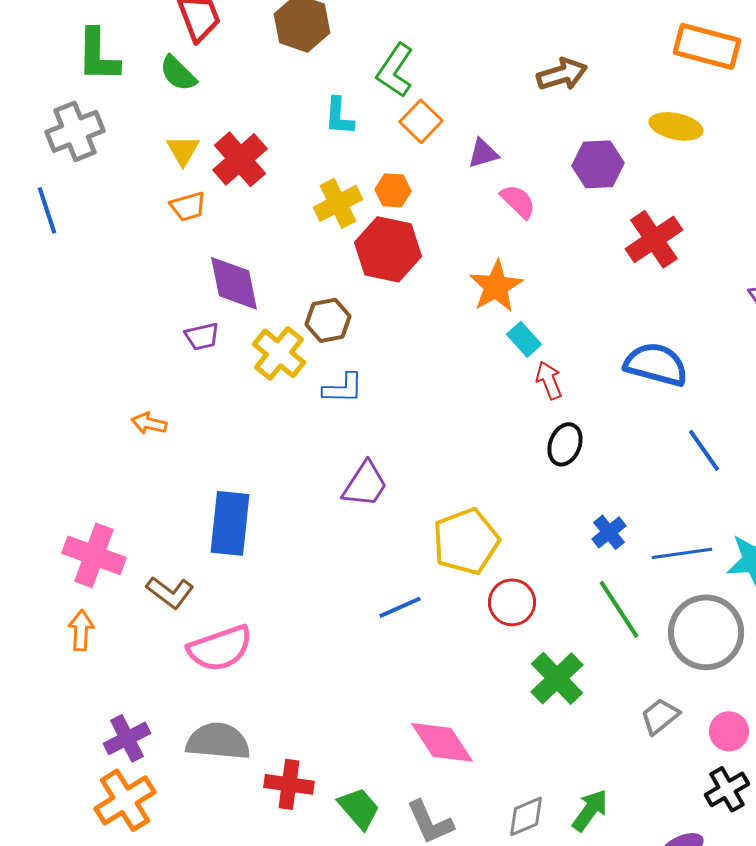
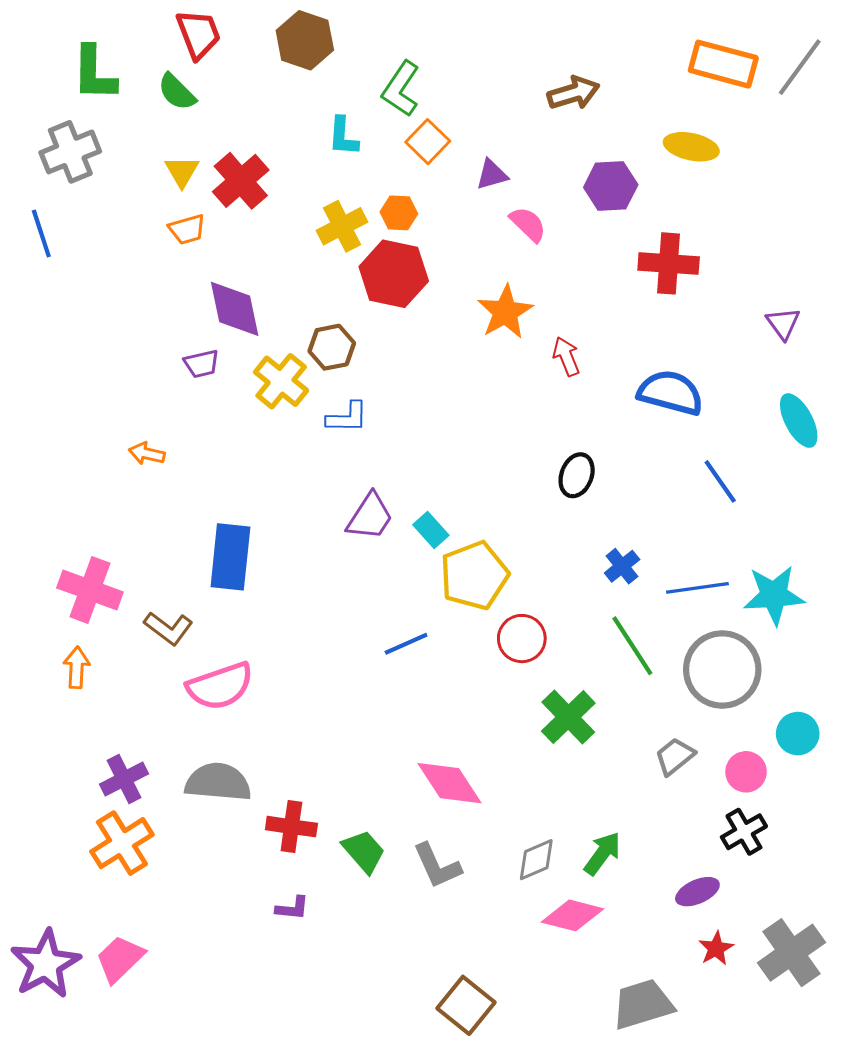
red cross: (654, 239) -> (669, 263), turned 38
cyan rectangle: (524, 339) -> (431, 530), moved
red arrow: (549, 380) -> (566, 356), moved

